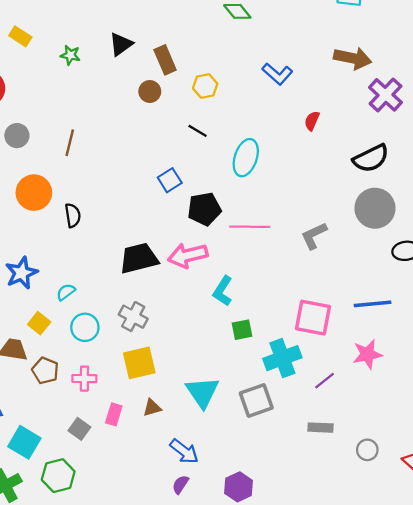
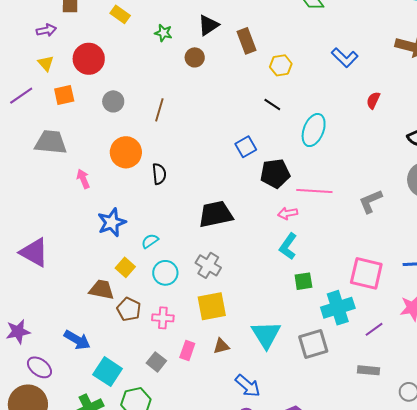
brown circle: (150, 91) -> (195, 57), moved
pink arrow: (188, 255) -> (288, 213), moved, size x0.6

